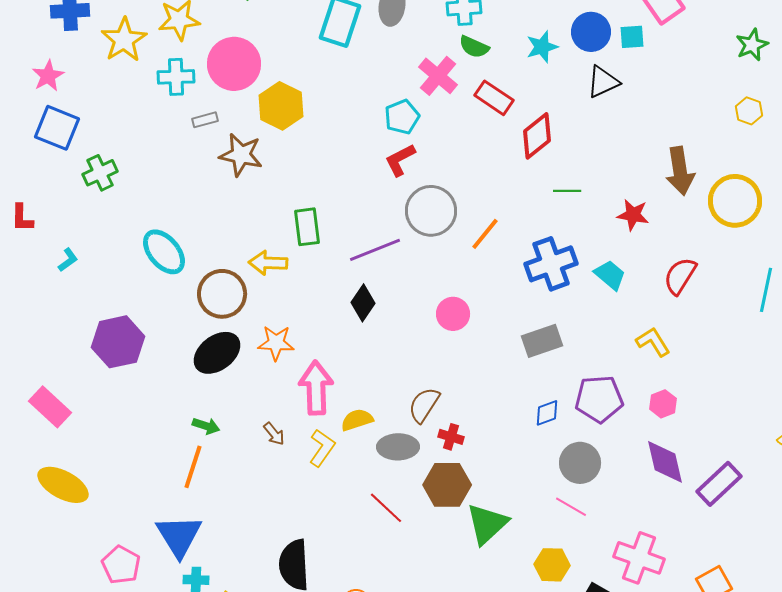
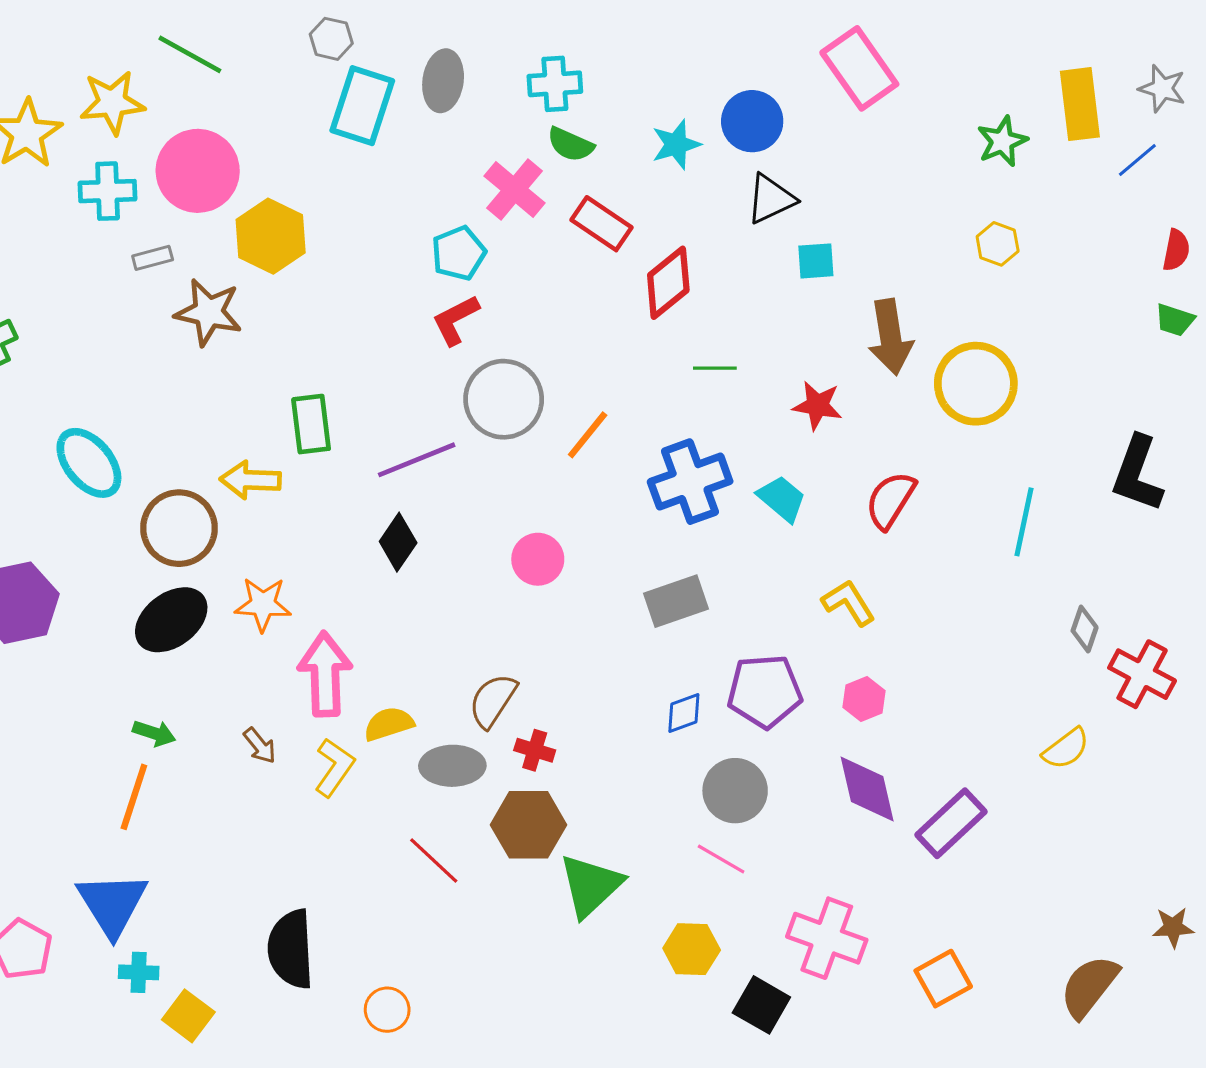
cyan square: (632, 37) -> (816, 261), moved

